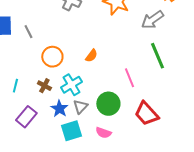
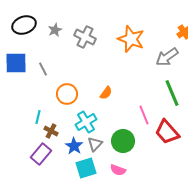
cyan line: (15, 86) -> (38, 117), moved
brown cross: (44, 86) -> (51, 131), moved
red trapezoid: (146, 114) -> (167, 132), moved

